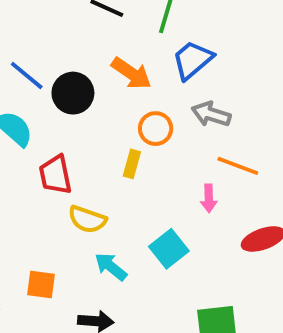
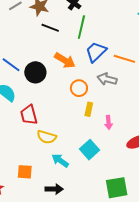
yellow rectangle: (132, 164) -> (89, 109), moved
orange line: (238, 166) -> (124, 59), moved

